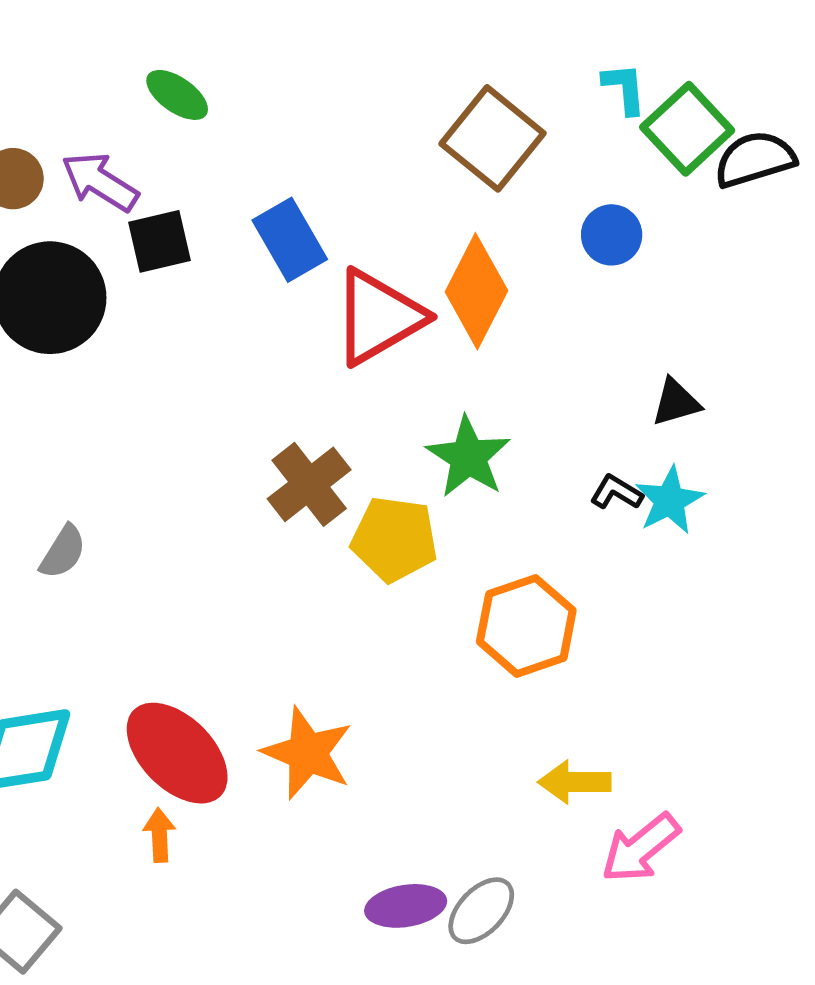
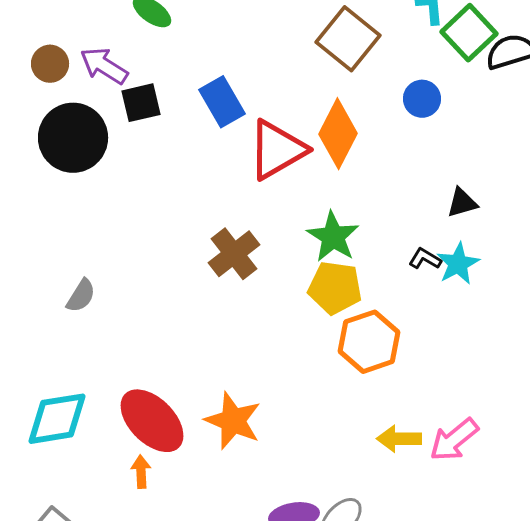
yellow pentagon: (394, 539) -> (335, 288), moved
pink arrow: (641, 848) -> (454, 440), moved

